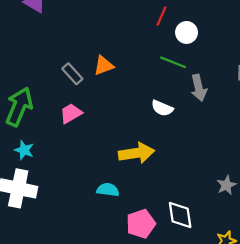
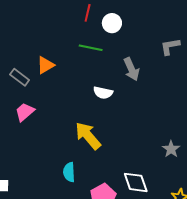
green line: (173, 62) -> (91, 48), moved
yellow arrow: (136, 153) -> (88, 136), turned -112
cyan semicircle: (108, 190) -> (69, 172), turned -90

